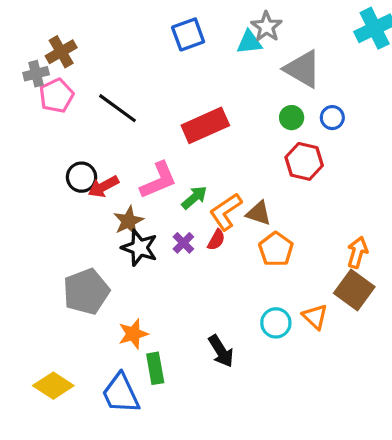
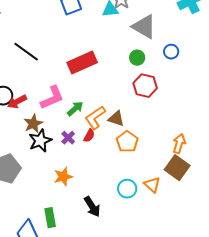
blue circle: (332, 118) -> (171, 52), moved
black star: (140, 248) -> (40, 141), turned 30
orange star: (133, 334) -> (63, 177), moved

